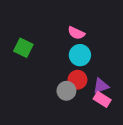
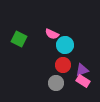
pink semicircle: (76, 33) -> (52, 34), moved
gray circle: (66, 91) -> (56, 83), moved

